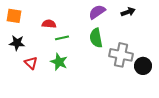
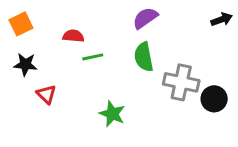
black arrow: (128, 12) -> (222, 19), moved
orange square: (14, 16) -> (21, 24), turned -35
green star: (59, 62) -> (112, 114), moved

